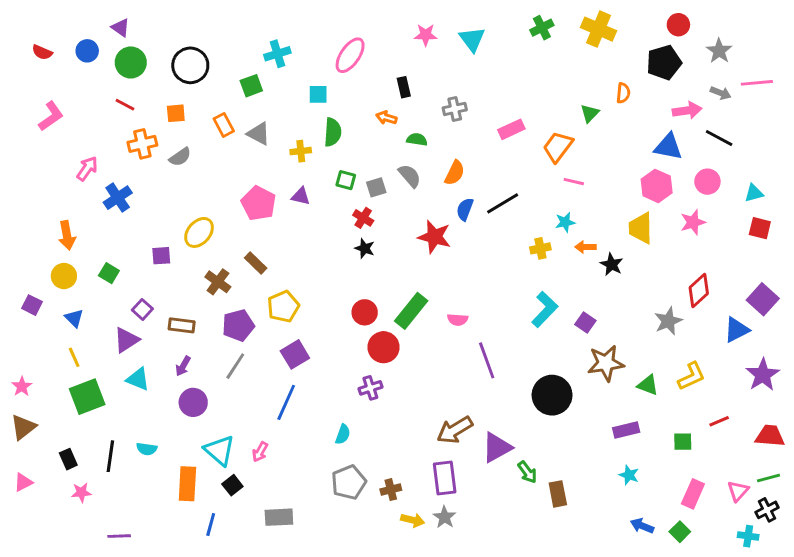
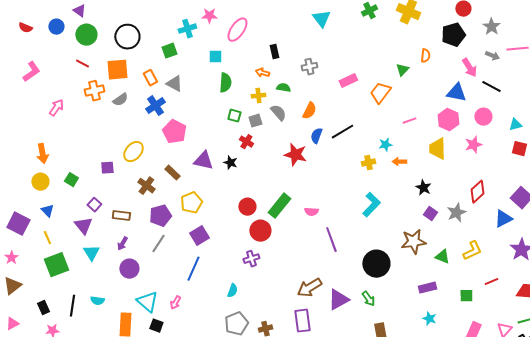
pink star: (426, 35) -> (209, 16), moved
pink arrow: (687, 110) -> (469, 68), turned 66
orange square: (176, 113) -> (117, 70), size x1.6
yellow cross: (301, 151) -> (258, 96), moved
pink line: (574, 182) -> (409, 121), moved, turned -32
purple triangle: (301, 196) -> (203, 161), moved, size x1.5
blue cross: (118, 198) -> (155, 106), moved
black star: (365, 248) -> (230, 163), moved
black star: (612, 264) -> (423, 188), moved
purple square: (32, 305) -> (18, 224), moved, size x1.6
purple square: (585, 323) -> (430, 214), moved
purple triangle: (126, 340) -> (83, 226), turned -36
cyan triangle: (138, 379) -> (91, 253), turned 36
green arrow: (527, 472) -> (368, 299), moved
black square: (232, 485) -> (156, 326), turned -32

